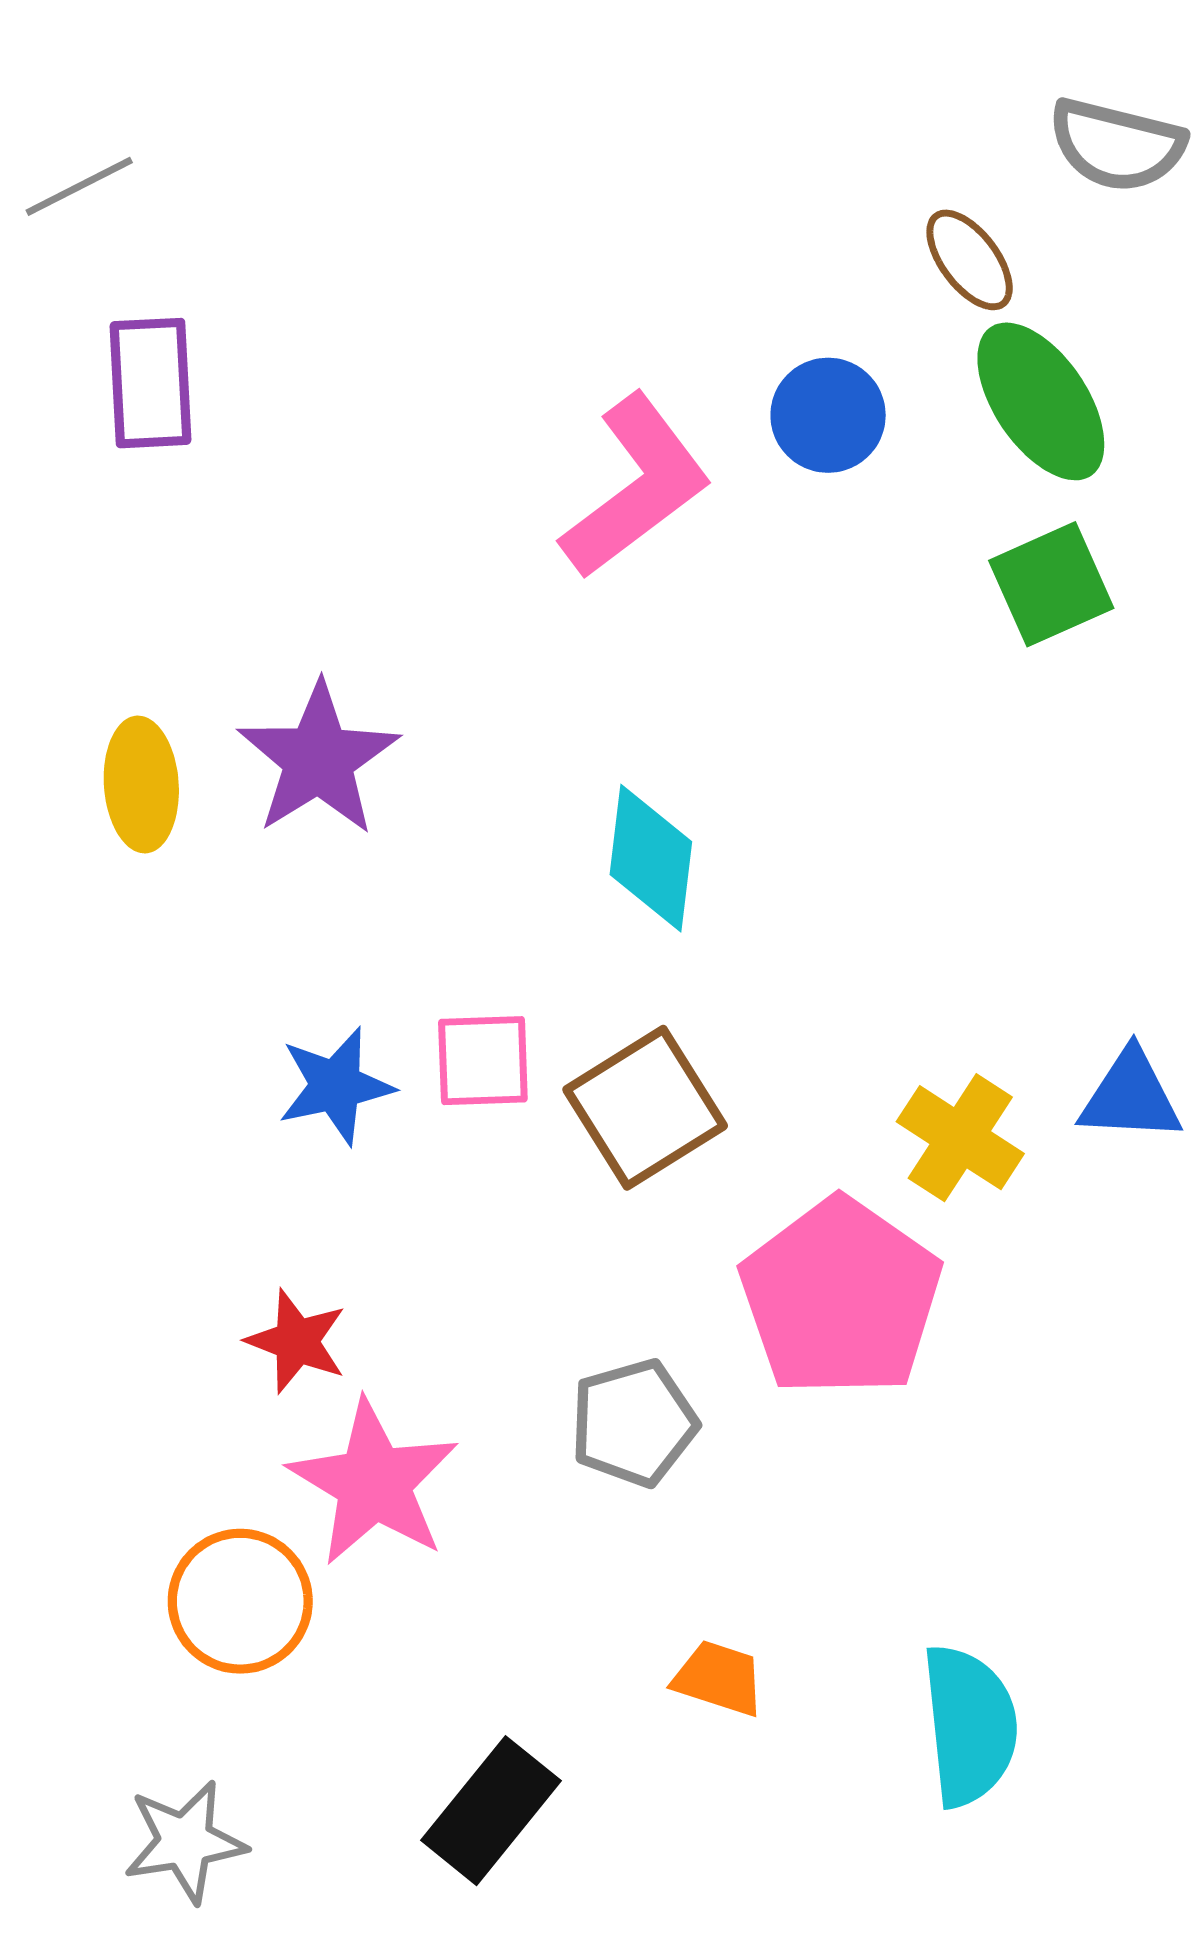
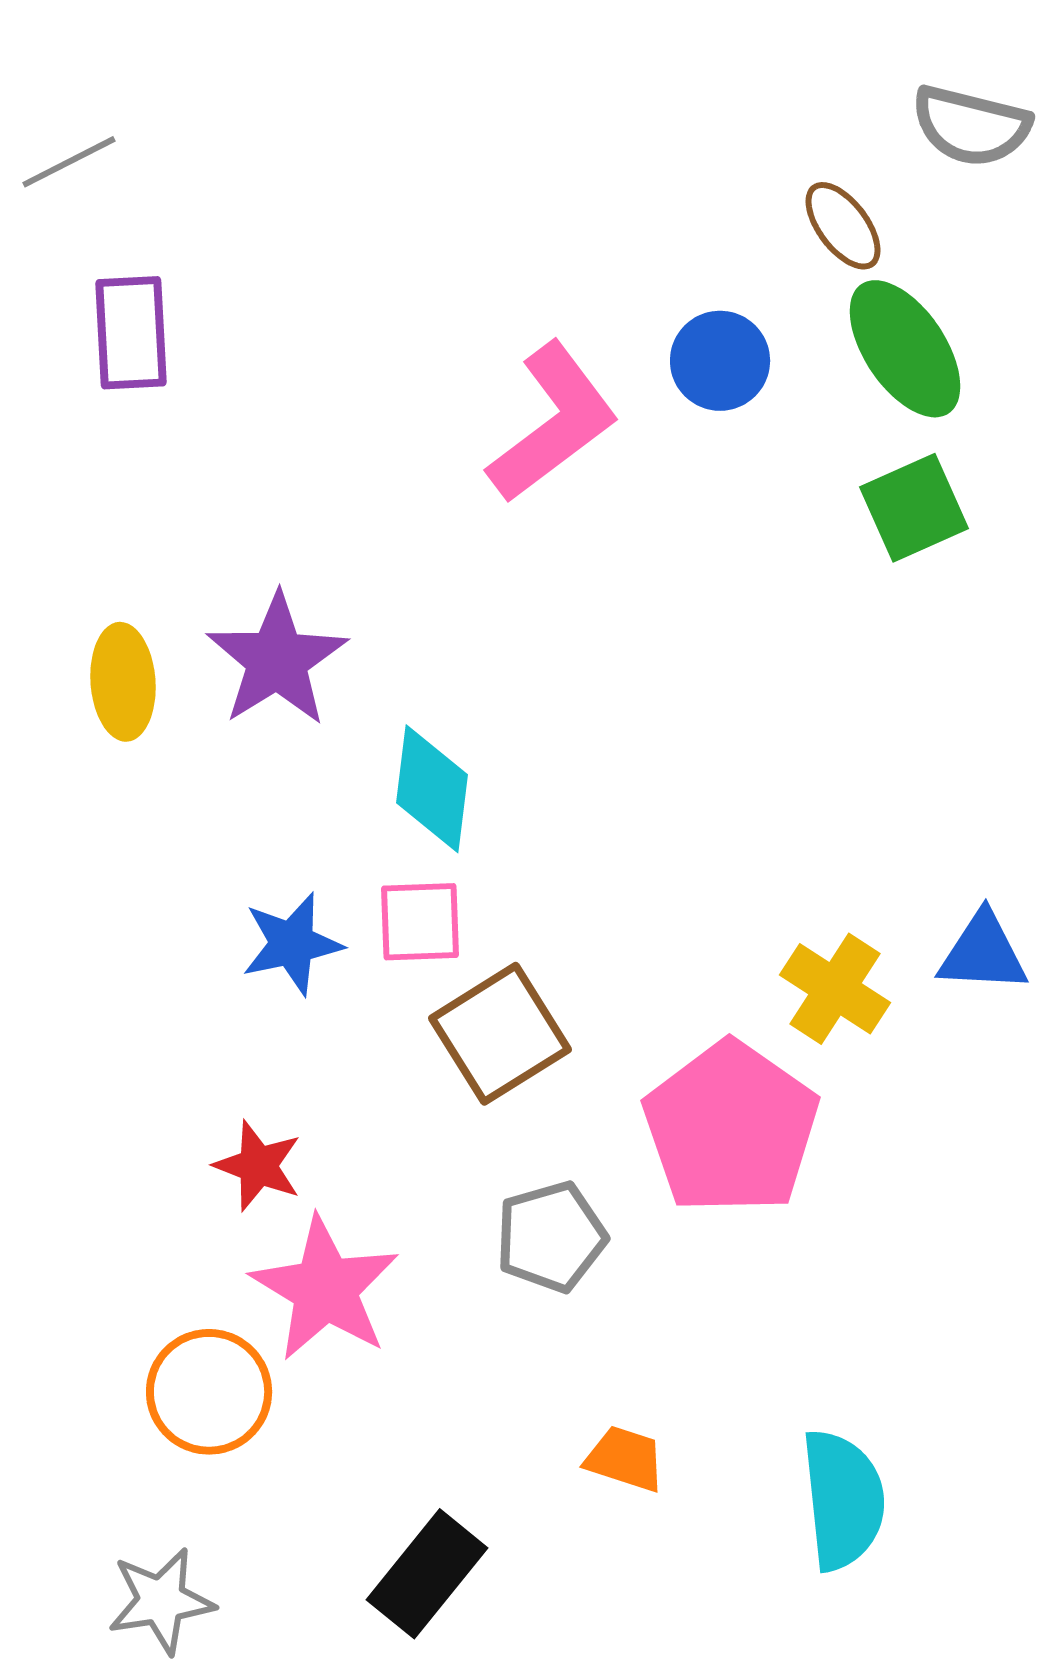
cyan diamond: (651, 858) -> (432, 789), moved
brown square: (645, 1108) -> (500, 1034), moved

